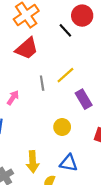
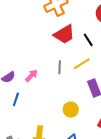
black line: (65, 30) -> (88, 40), moved
red trapezoid: (27, 49) -> (64, 34), moved

